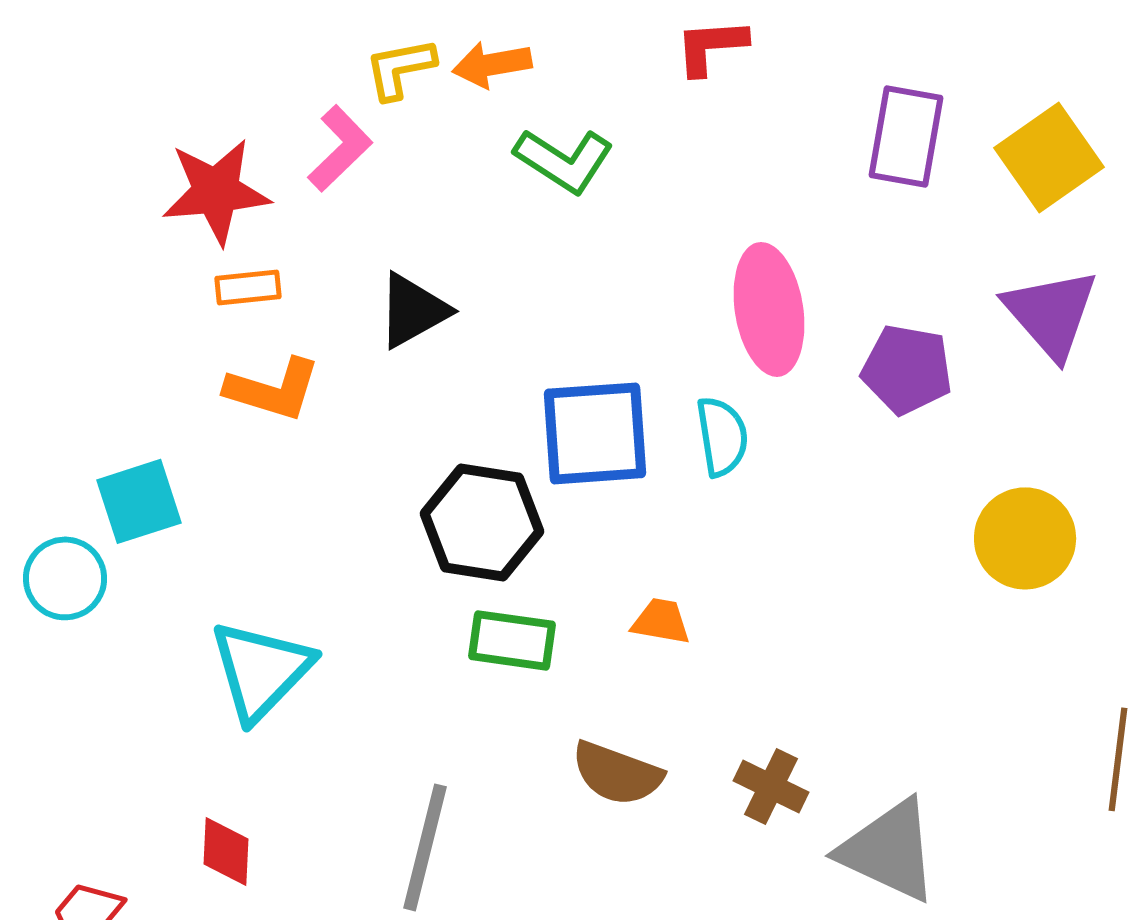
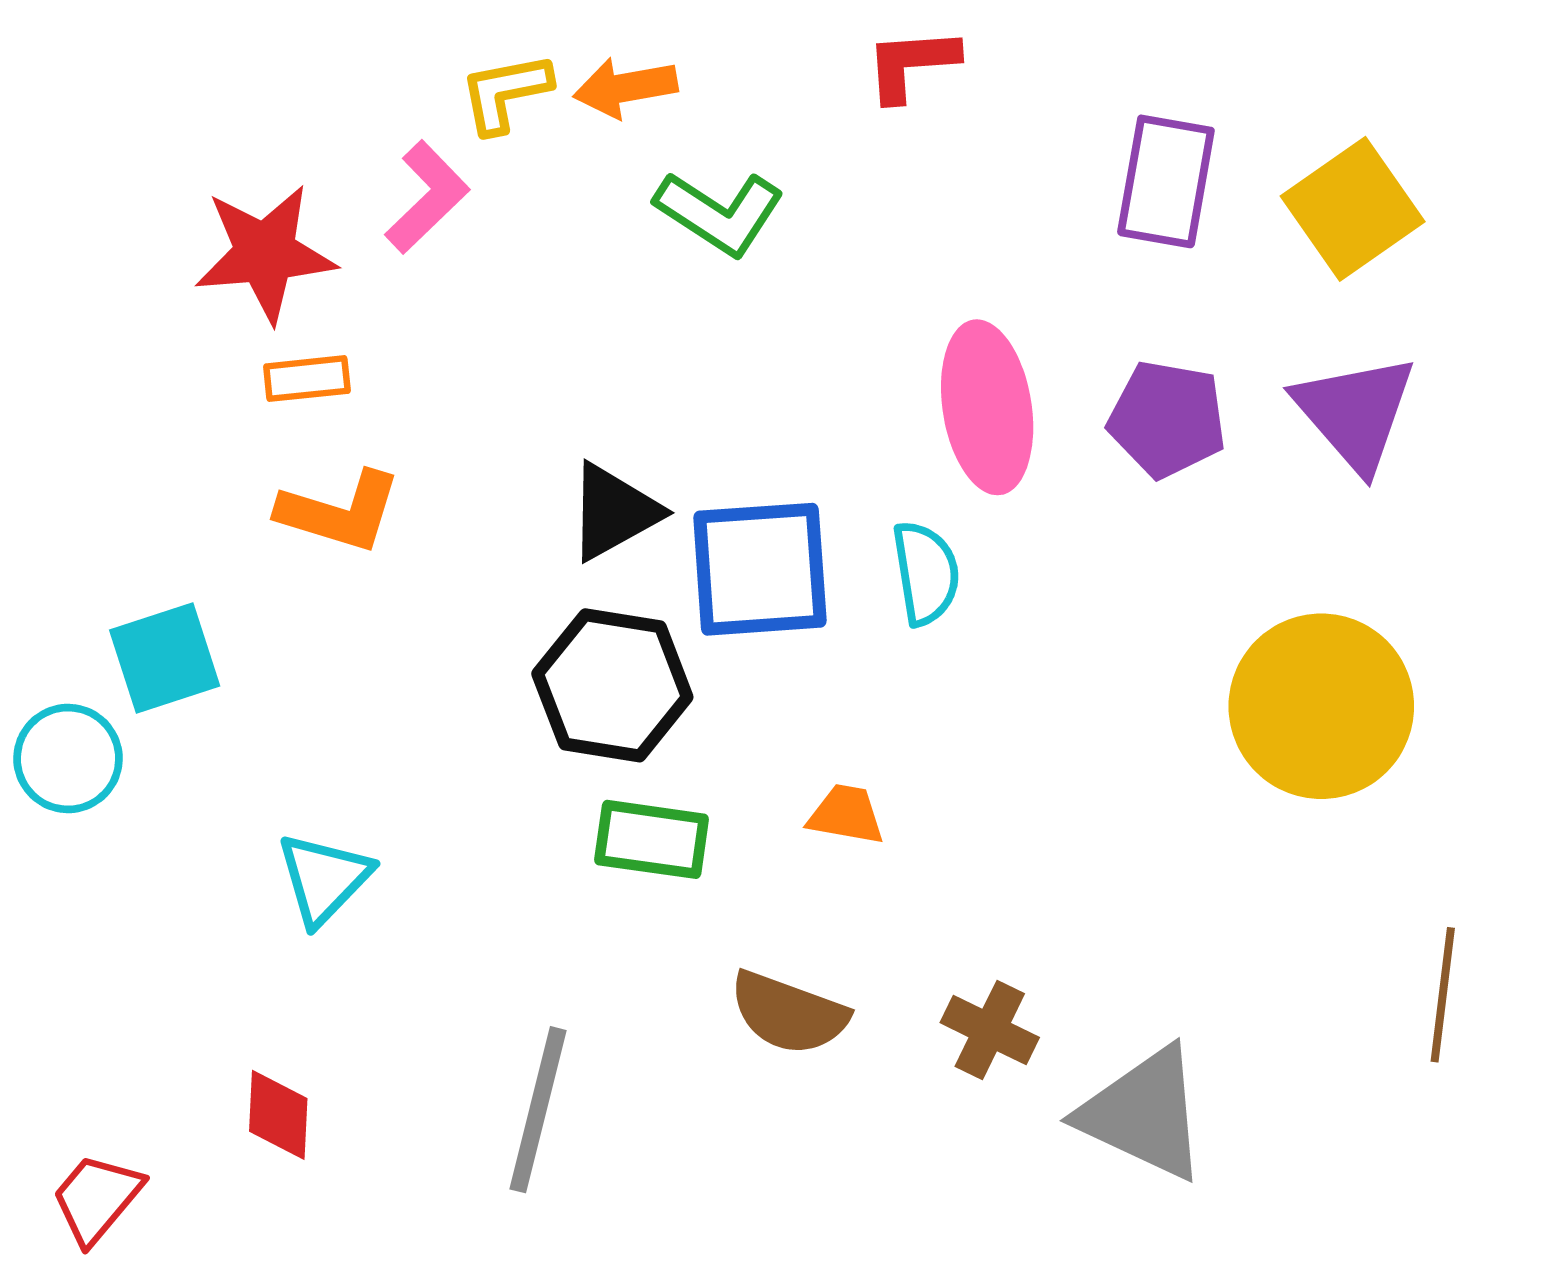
black triangle: (413, 310) -> (614, 512), moved
purple pentagon: (907, 369) -> (1167, 419), moved
yellow circle: (1025, 538) -> (1321, 706), size x1.4
cyan triangle: (261, 670) -> (324, 879), size x0.7

